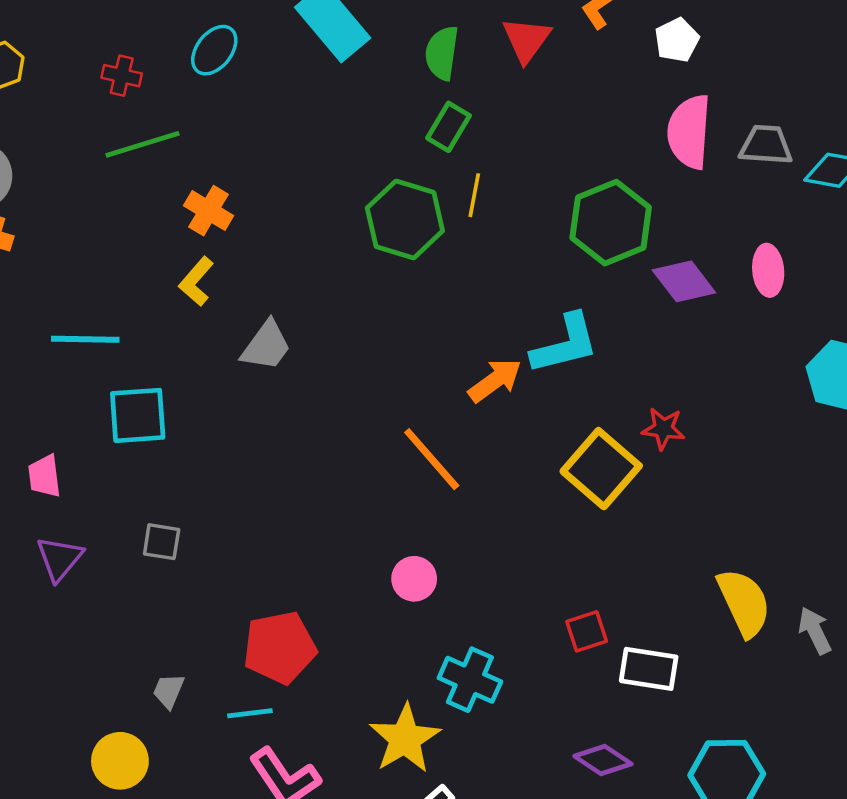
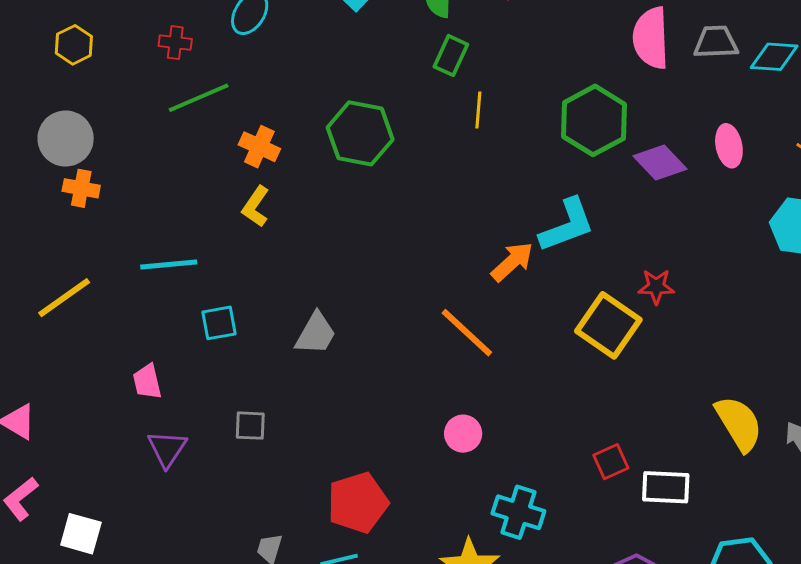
green hexagon: (405, 219) -> (360, 133), moved
gray trapezoid: (266, 346) -> (316, 334), moved
cyan square: (138, 415) -> (219, 323), size x0.7

